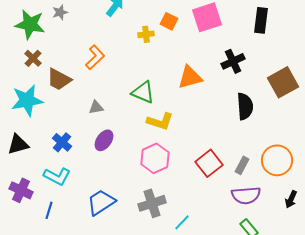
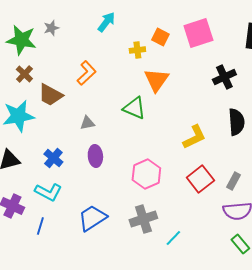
orange triangle: (190, 77) -> (156, 80), moved, turned -40
yellow L-shape: (160, 121) -> (194, 137), moved, turned -44
purple ellipse: (104, 140) -> (95, 156), turned -40

